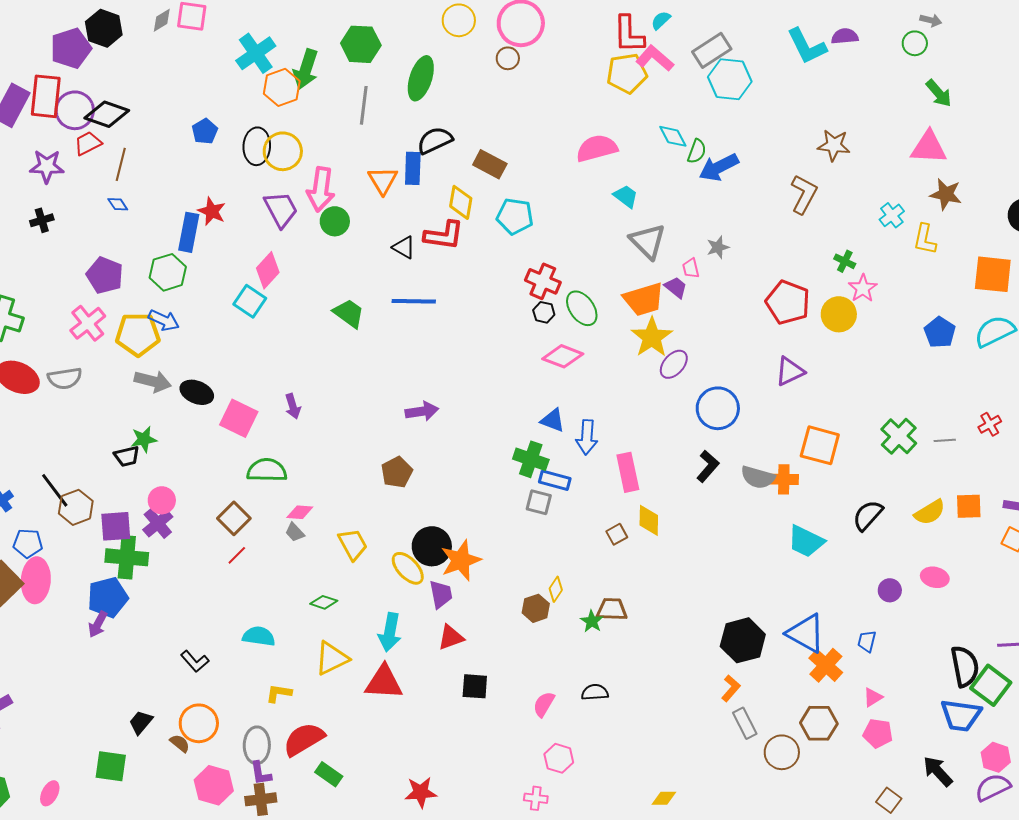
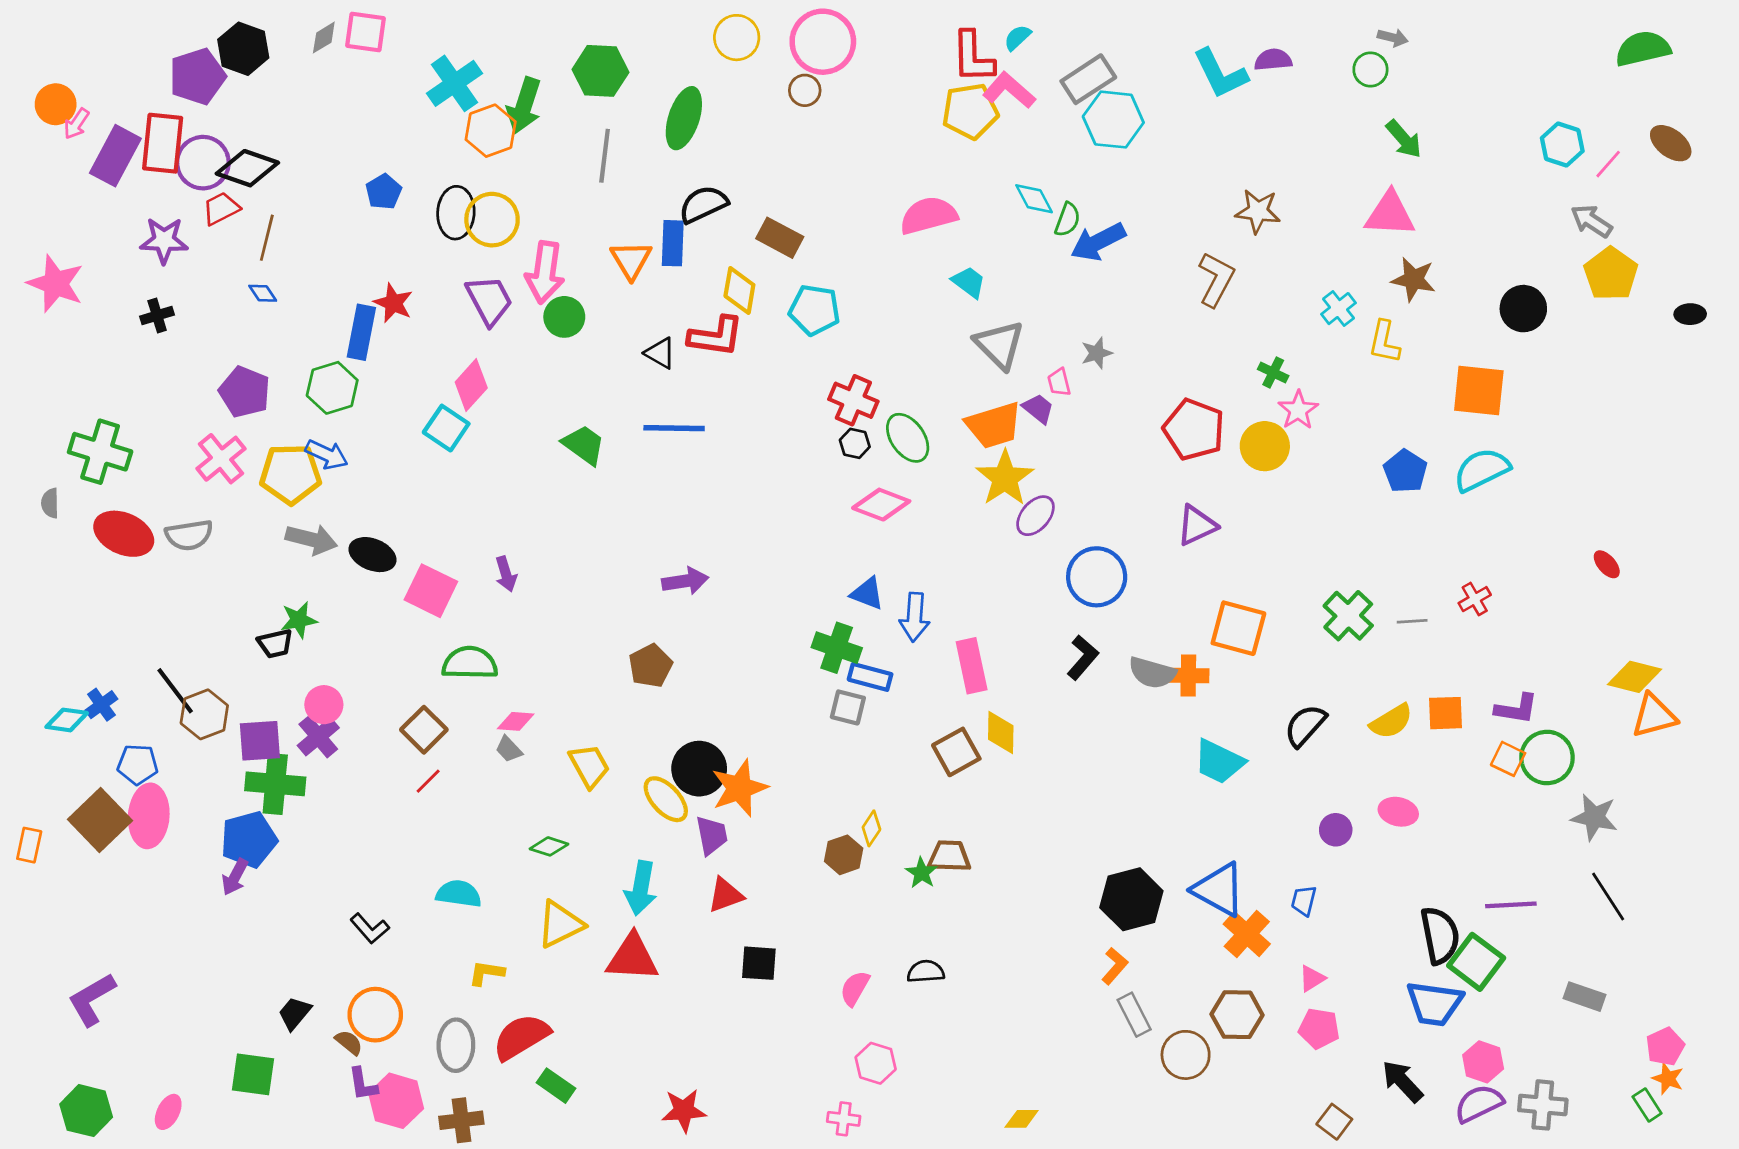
brown square: (617, 534) -> (956, 752), size x1.6
purple L-shape: (261, 773) -> (363, 1084), moved

